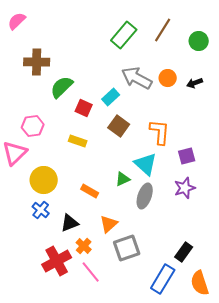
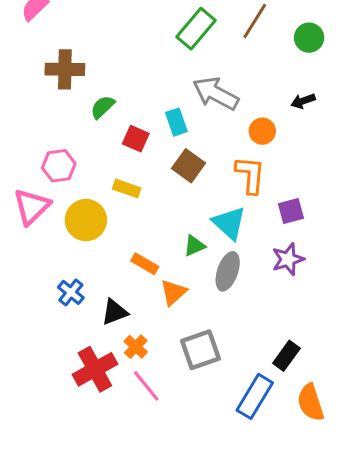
orange circle: (168, 78) -> (262, 131), moved
green semicircle: (62, 87) -> (103, 107), size x0.7
cyan rectangle: (111, 97) -> (176, 122), turned -66
yellow circle: (44, 180) -> (86, 220), moved
orange triangle: (109, 224) -> (173, 292), moved

